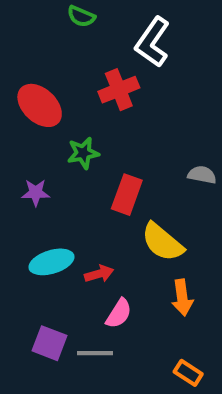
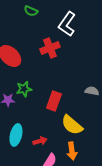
green star: (83, 153) -> (24, 89), moved
cyan ellipse: (51, 262) -> (16, 135), turned -60
orange arrow: (182, 298) -> (72, 151), moved

